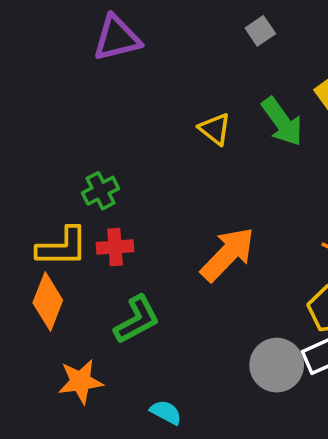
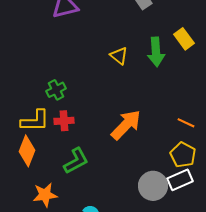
green arrow: (282, 122) -> (156, 52), turned 32

